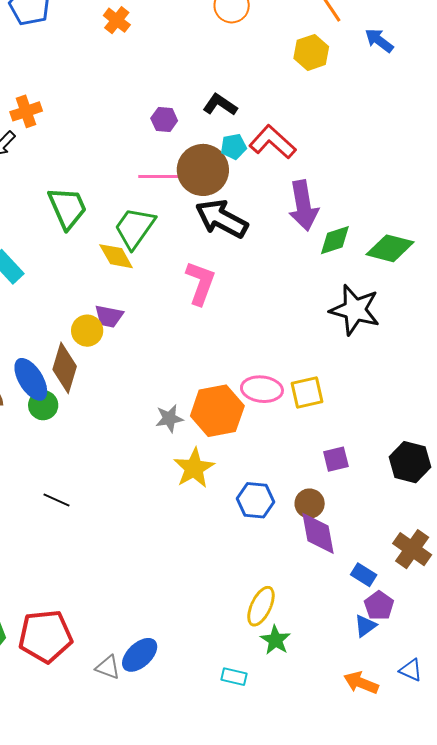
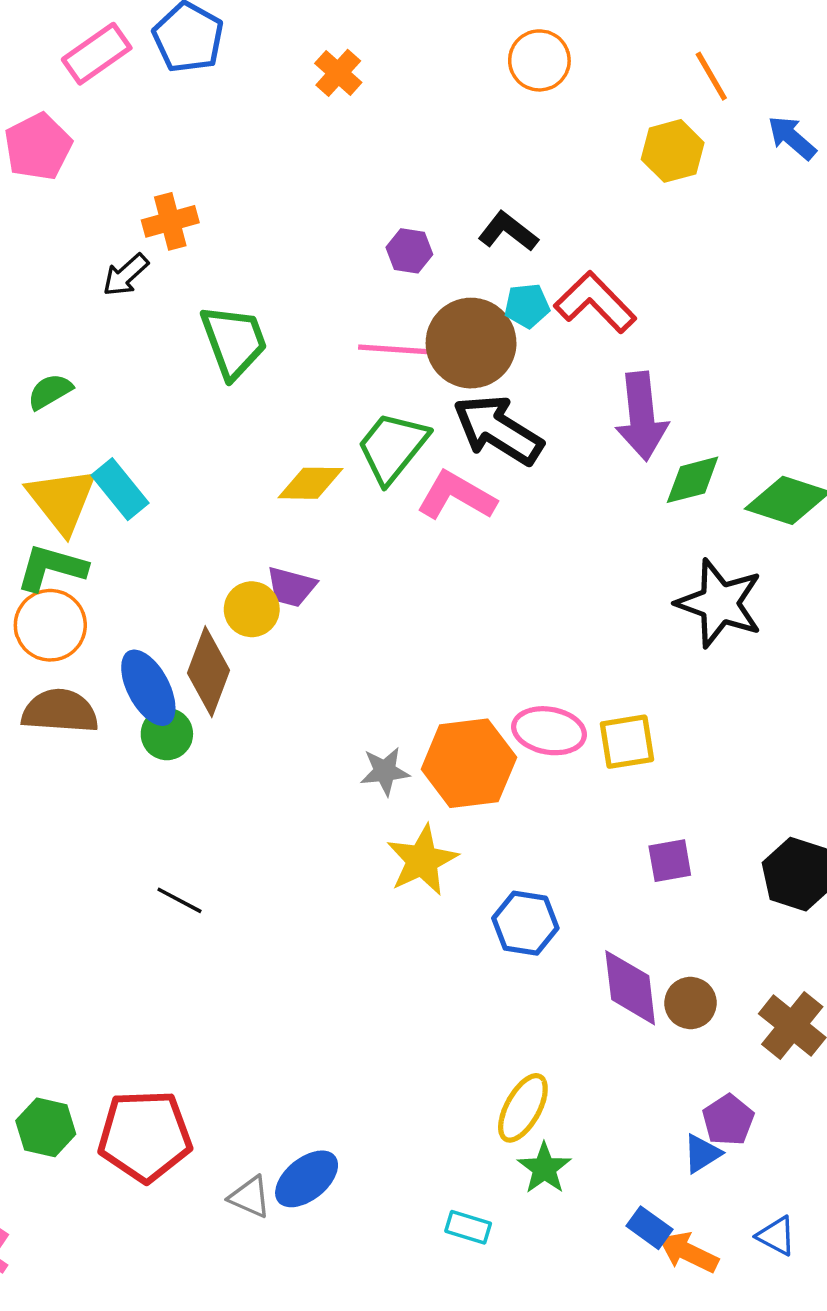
green trapezoid: (67, 208) -> (234, 341), moved
green trapezoid: (135, 228) -> (392, 447), moved
yellow diamond: (116, 256) -> (310, 483), turned -63
pink L-shape: (200, 283) -> (456, 496), moved, turned -84
brown circle: (310, 504) -> (690, 1003), moved
blue rectangle: (364, 575) -> (649, 1228), moved

